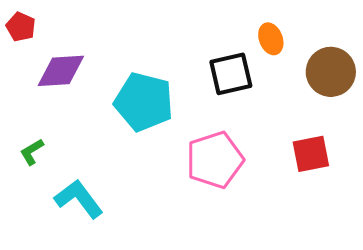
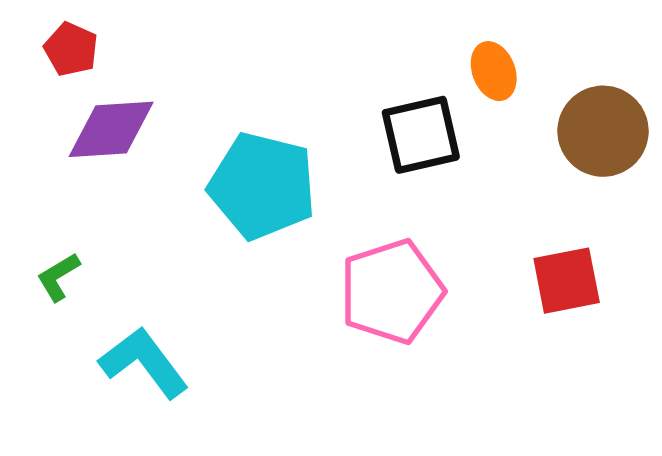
red pentagon: (21, 27) -> (71, 49), moved

